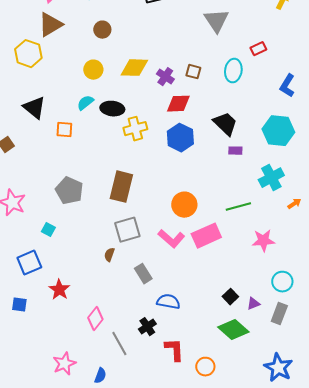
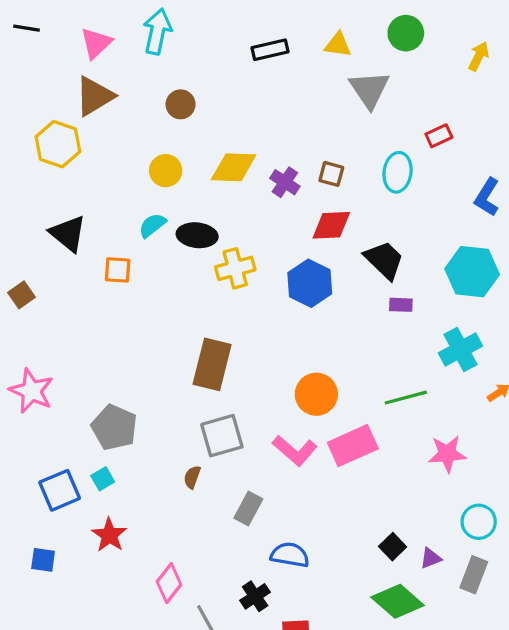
red diamond: (178, 104) -> (331, 225), moved
gray pentagon: (69, 191) -> (114, 427), moved
cyan square: (48, 230) -> (103, 479), moved, turned 32
gray rectangle: (143, 274) -> (248, 509), turned 60

